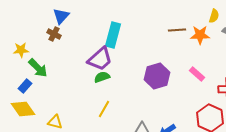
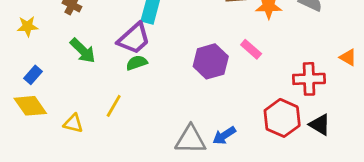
green arrow: (38, 68) -> (83, 51), moved
pink rectangle: (197, 74) -> (251, 49), moved
yellow line: (104, 109) -> (114, 106), moved

